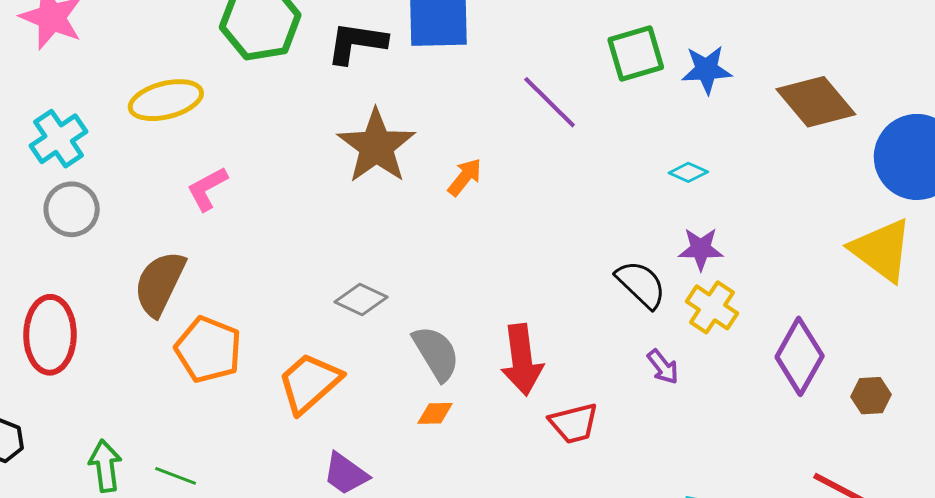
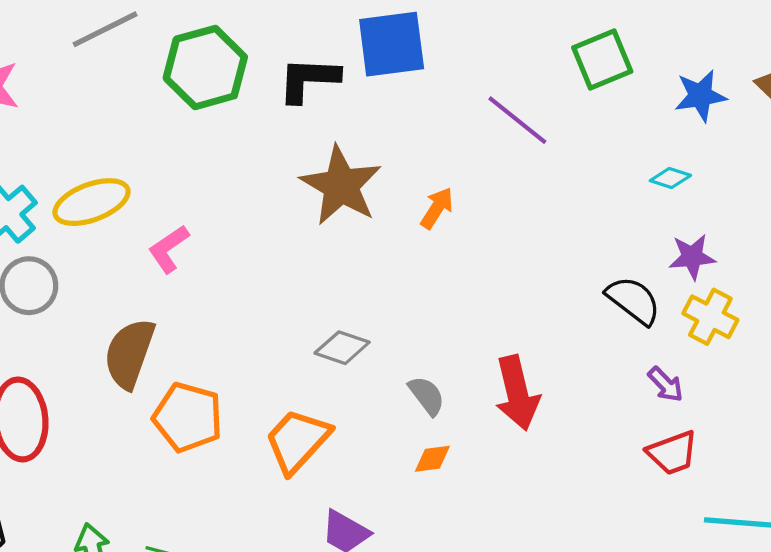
blue star: (707, 70) -> (700, 96), moved
yellow ellipse: (166, 100) -> (91, 202), moved
gray semicircle: (436, 353) -> (427, 396), size x0.7
red trapezoid: (574, 423) -> (672, 453), moved

